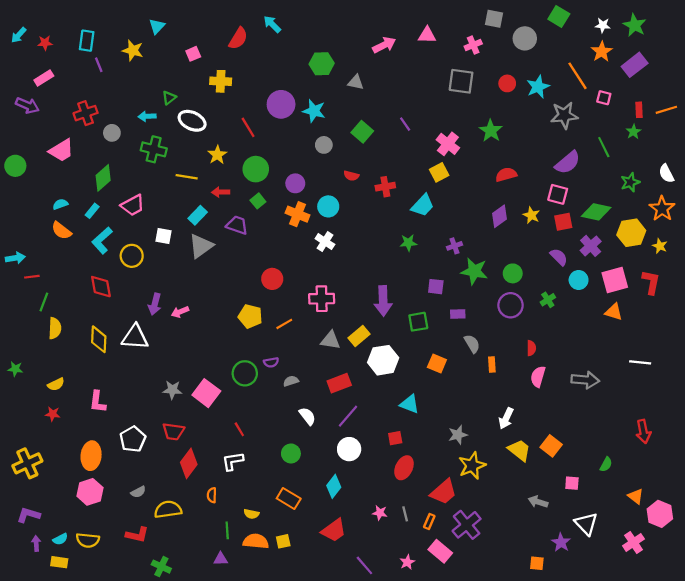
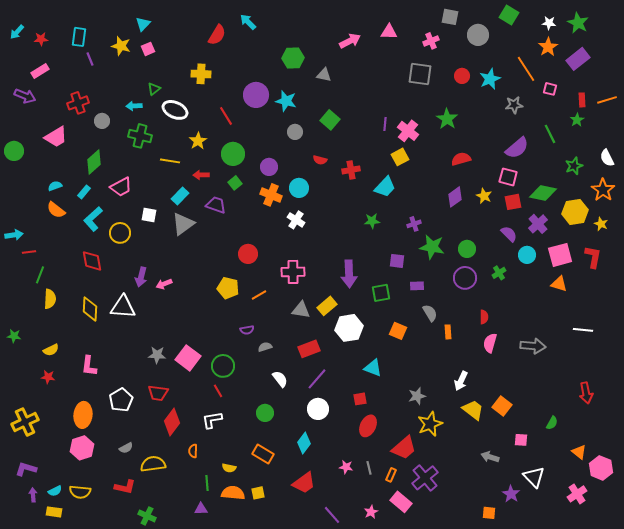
pink square: (193, 54) -> (148, 49), moved
gray star: (564, 115) -> (514, 105), size x0.7
purple line: (405, 124) -> (385, 124), moved, turned 40
green circle: (245, 373) -> (223, 366), moved

